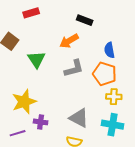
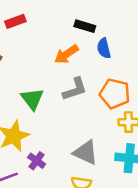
blue semicircle: (109, 50) -> (104, 48), moved
green triangle: (36, 59) -> (32, 99), moved
purple cross: (41, 122) -> (37, 161), turned 32

